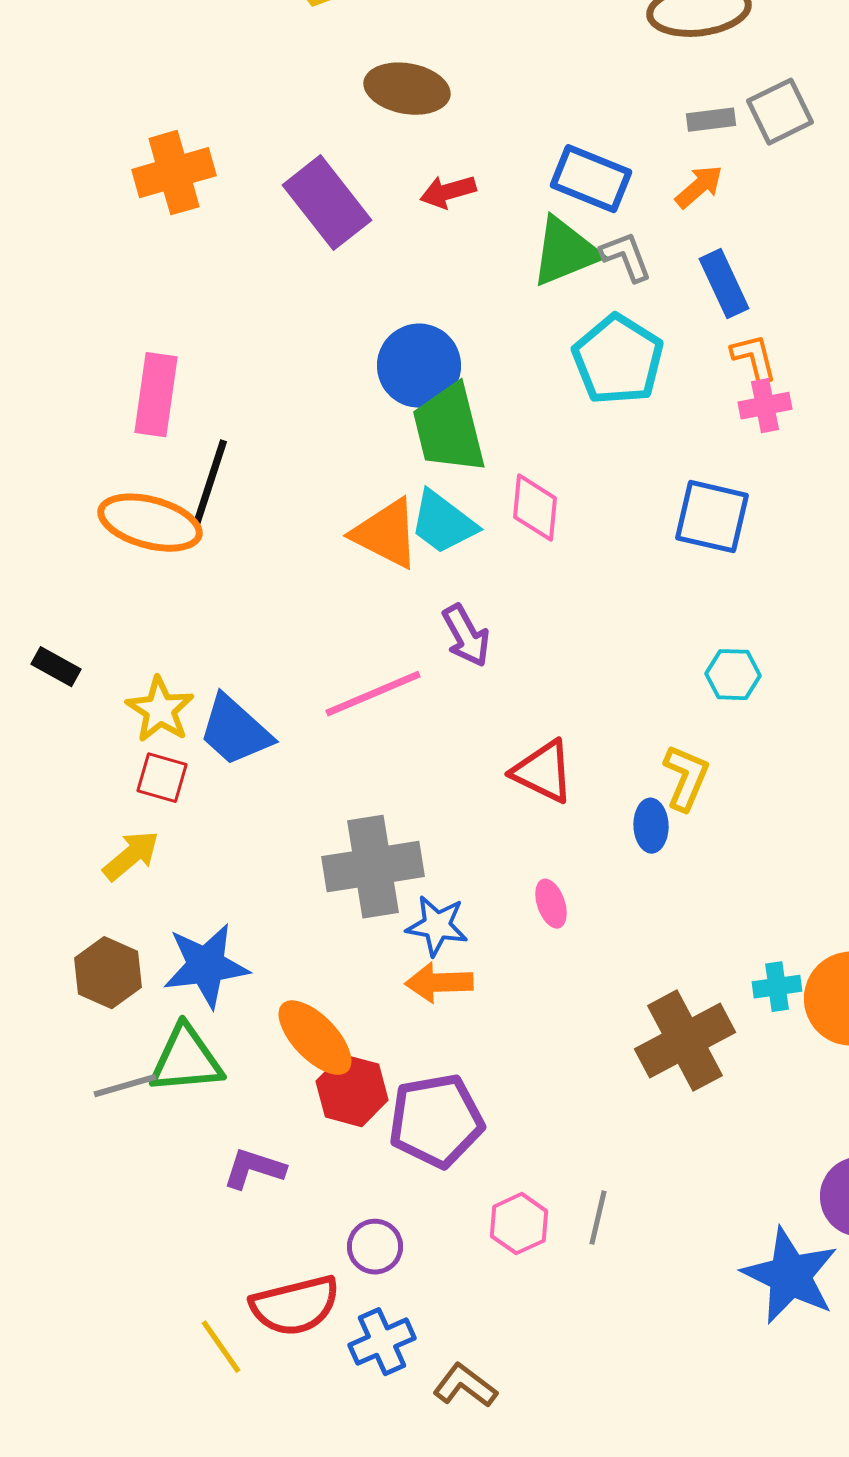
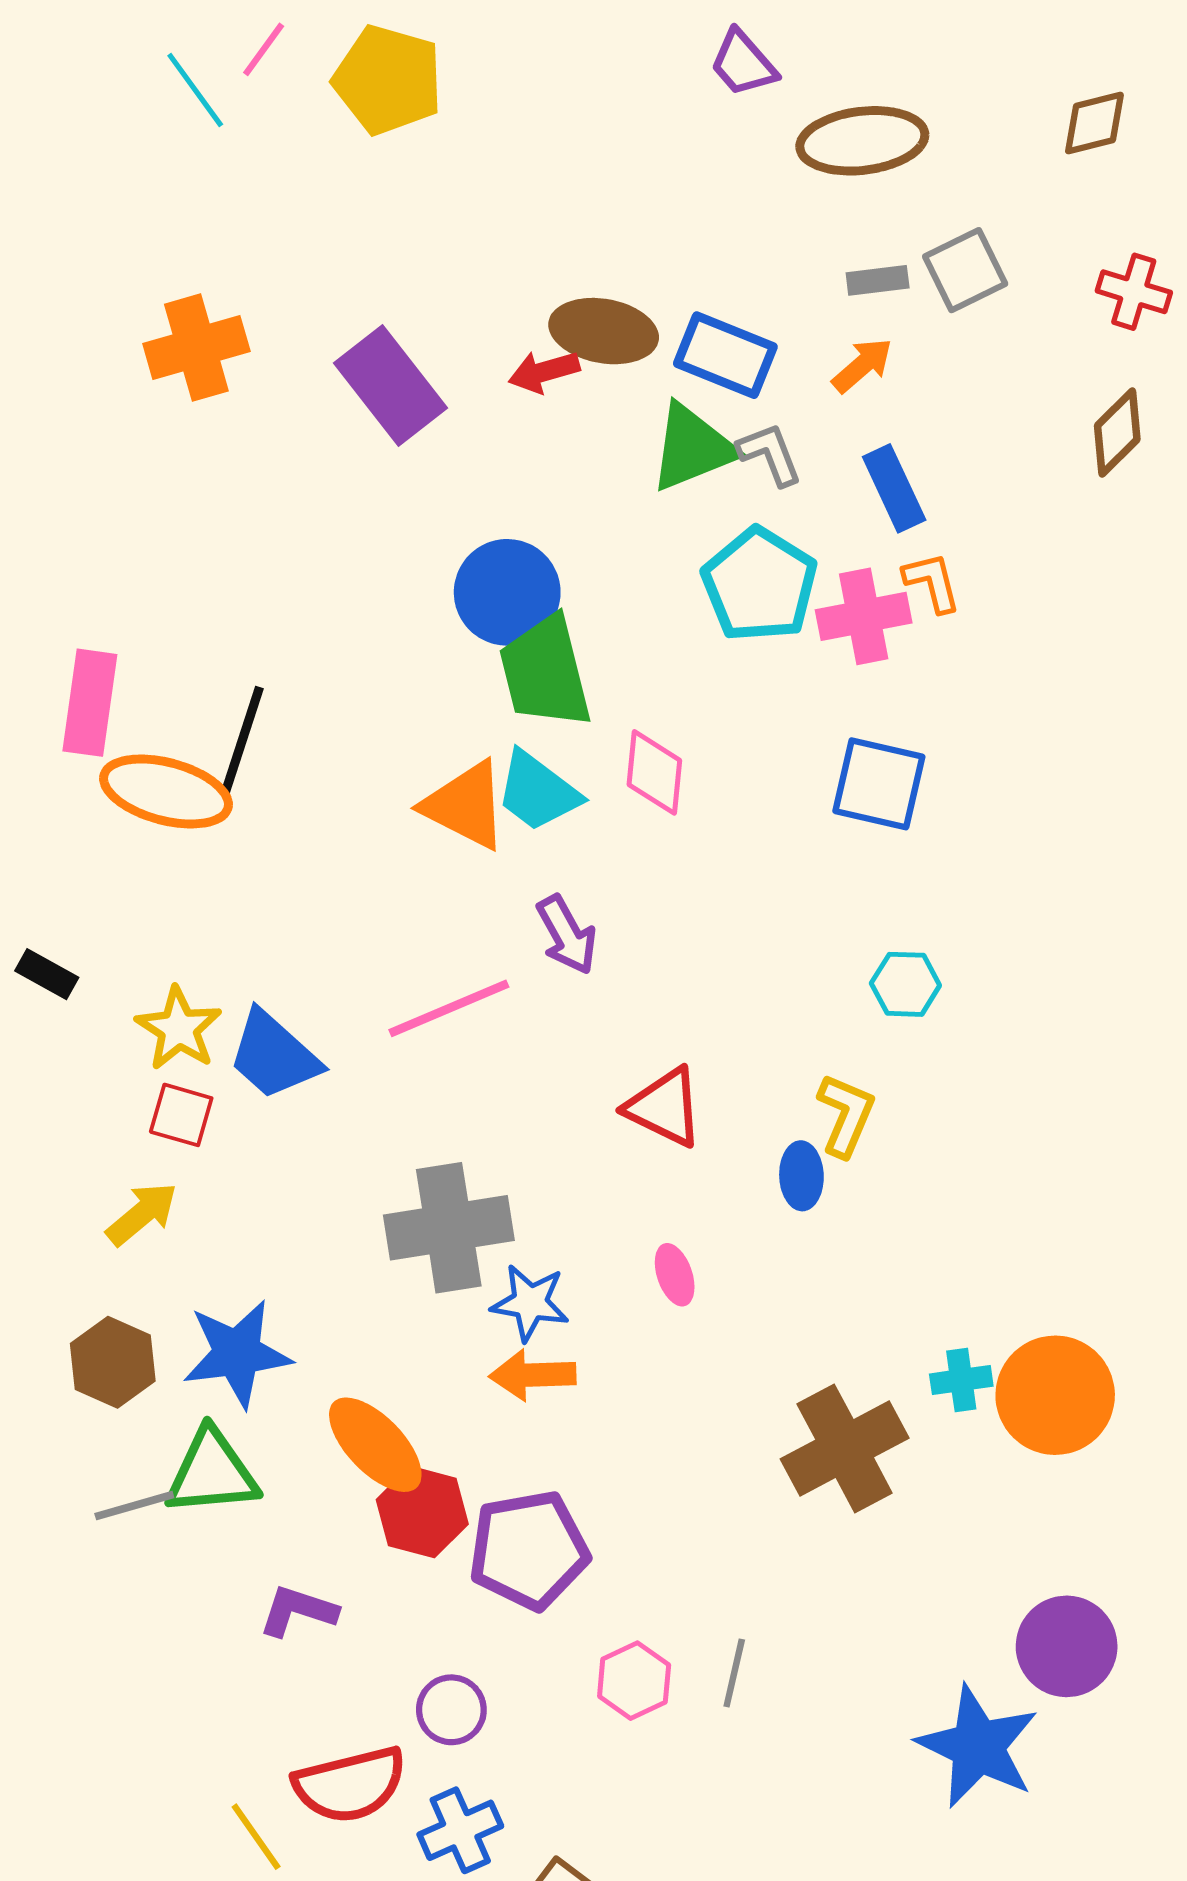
brown ellipse: (407, 89) -> (604, 331), moved
pink rectangle: (156, 395) -> (90, 703), moved
pink cross: (765, 406) -> (864, 616), moved, size x1.4

